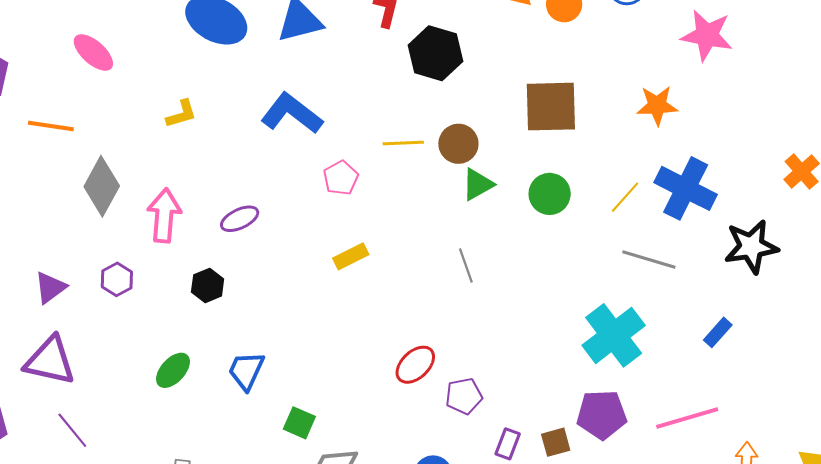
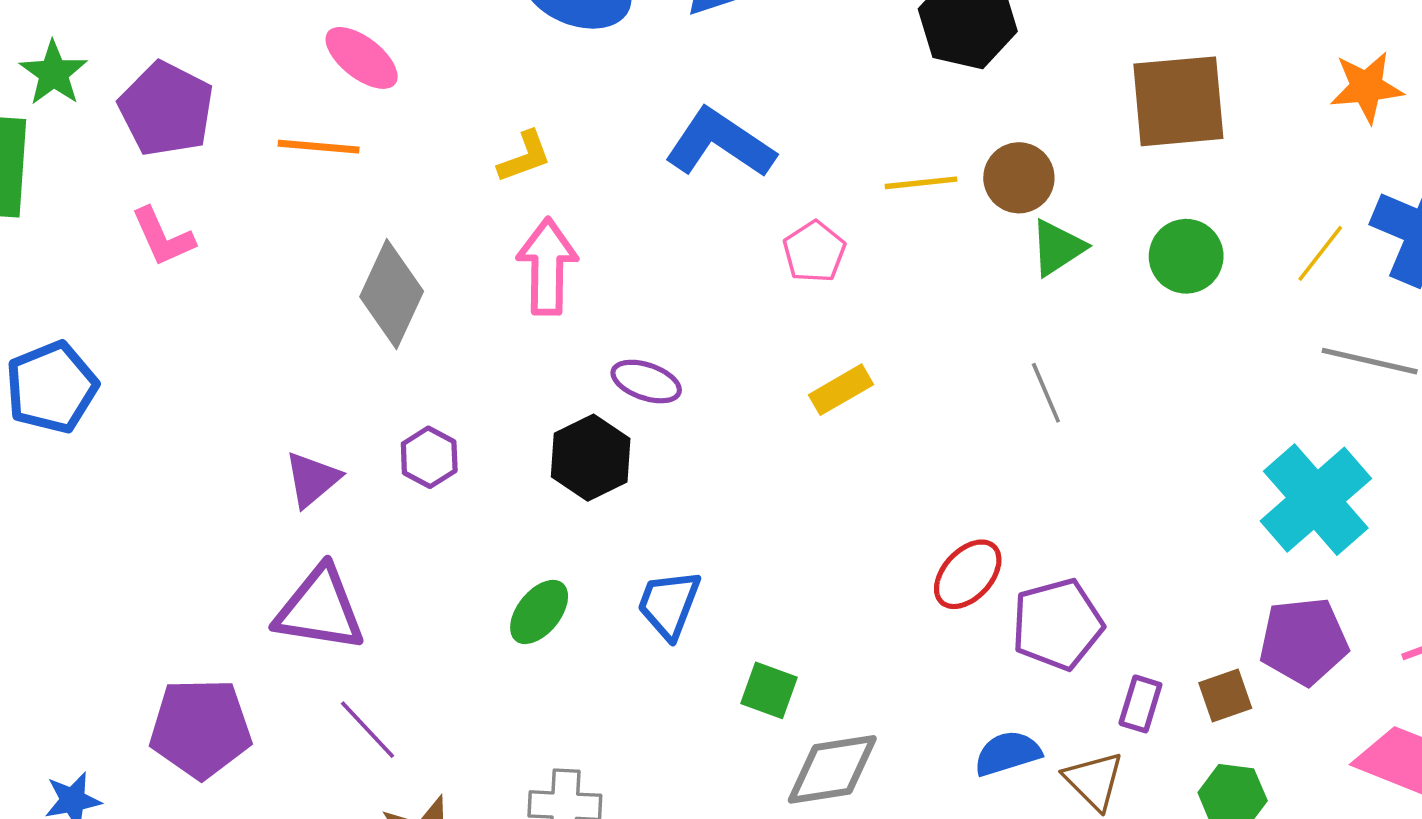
orange line: (51, 126) -> (319, 147), moved
pink arrow: (164, 216) -> (547, 266), moved
purple ellipse: (240, 219) -> (646, 382), moved, turned 48
black hexagon: (208, 285) -> (591, 458), size x1.4
purple pentagon: (464, 396) -> (1057, 624), size x1.4

